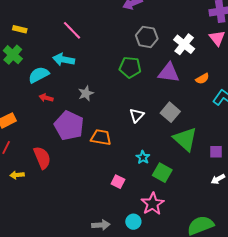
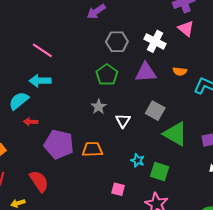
green pentagon: (130, 67) -> (107, 75), turned -30
orange semicircle: (202, 79) -> (180, 71), turned 48
gray star: (86, 93) -> (99, 107), moved

